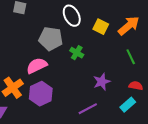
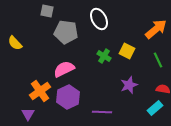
yellow square: (101, 27) -> (127, 51), moved
gray pentagon: (51, 39) -> (66, 32), moved
purple line: (88, 109) -> (102, 112), moved, turned 30

